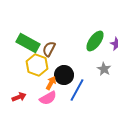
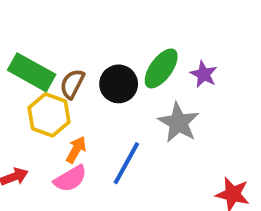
gray star: (104, 69) -> (179, 123), size x1.5
black circle: (64, 75) -> (119, 84), moved

